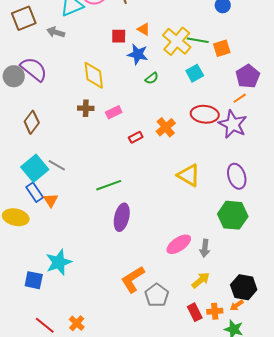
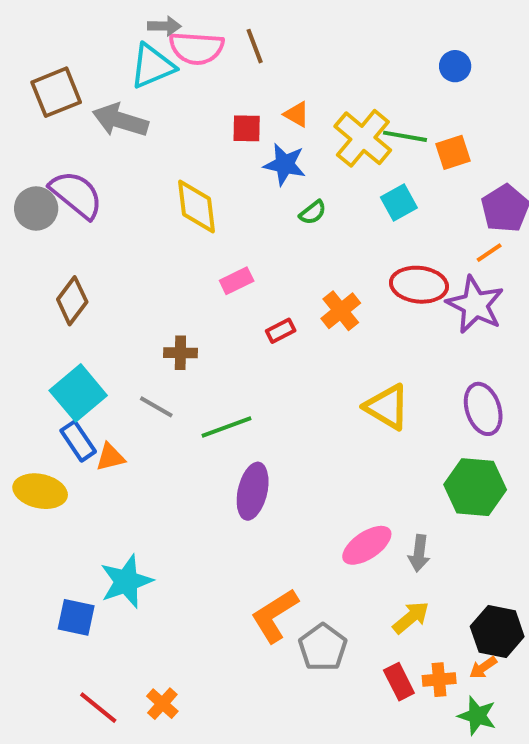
gray arrow: (56, 32) -> (120, 120), size x1.5
brown cross: (86, 108) -> (180, 353), moved
gray line: (57, 165) -> (156, 407), moved
orange triangle: (51, 200) -> (110, 457), turned 49

